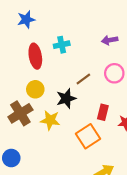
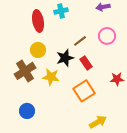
red rectangle: (103, 112) -> (86, 63), moved, turned -48
blue circle: (11, 158) -> (27, 111), moved

